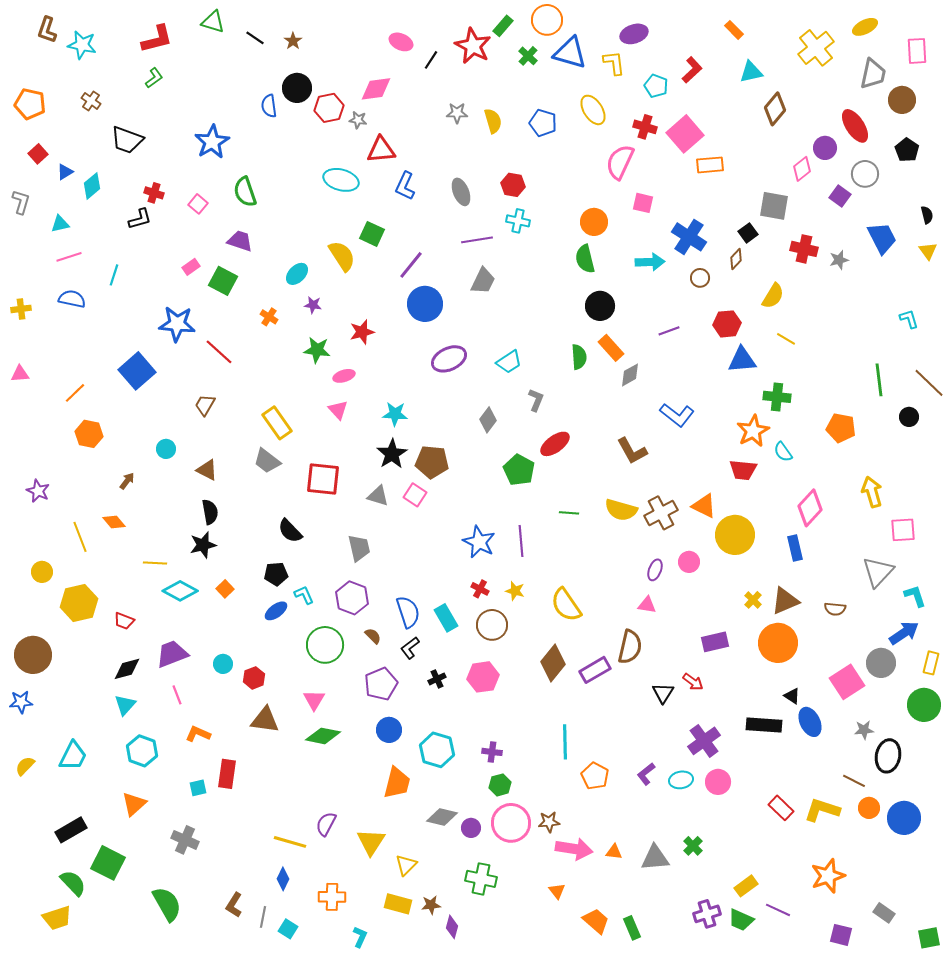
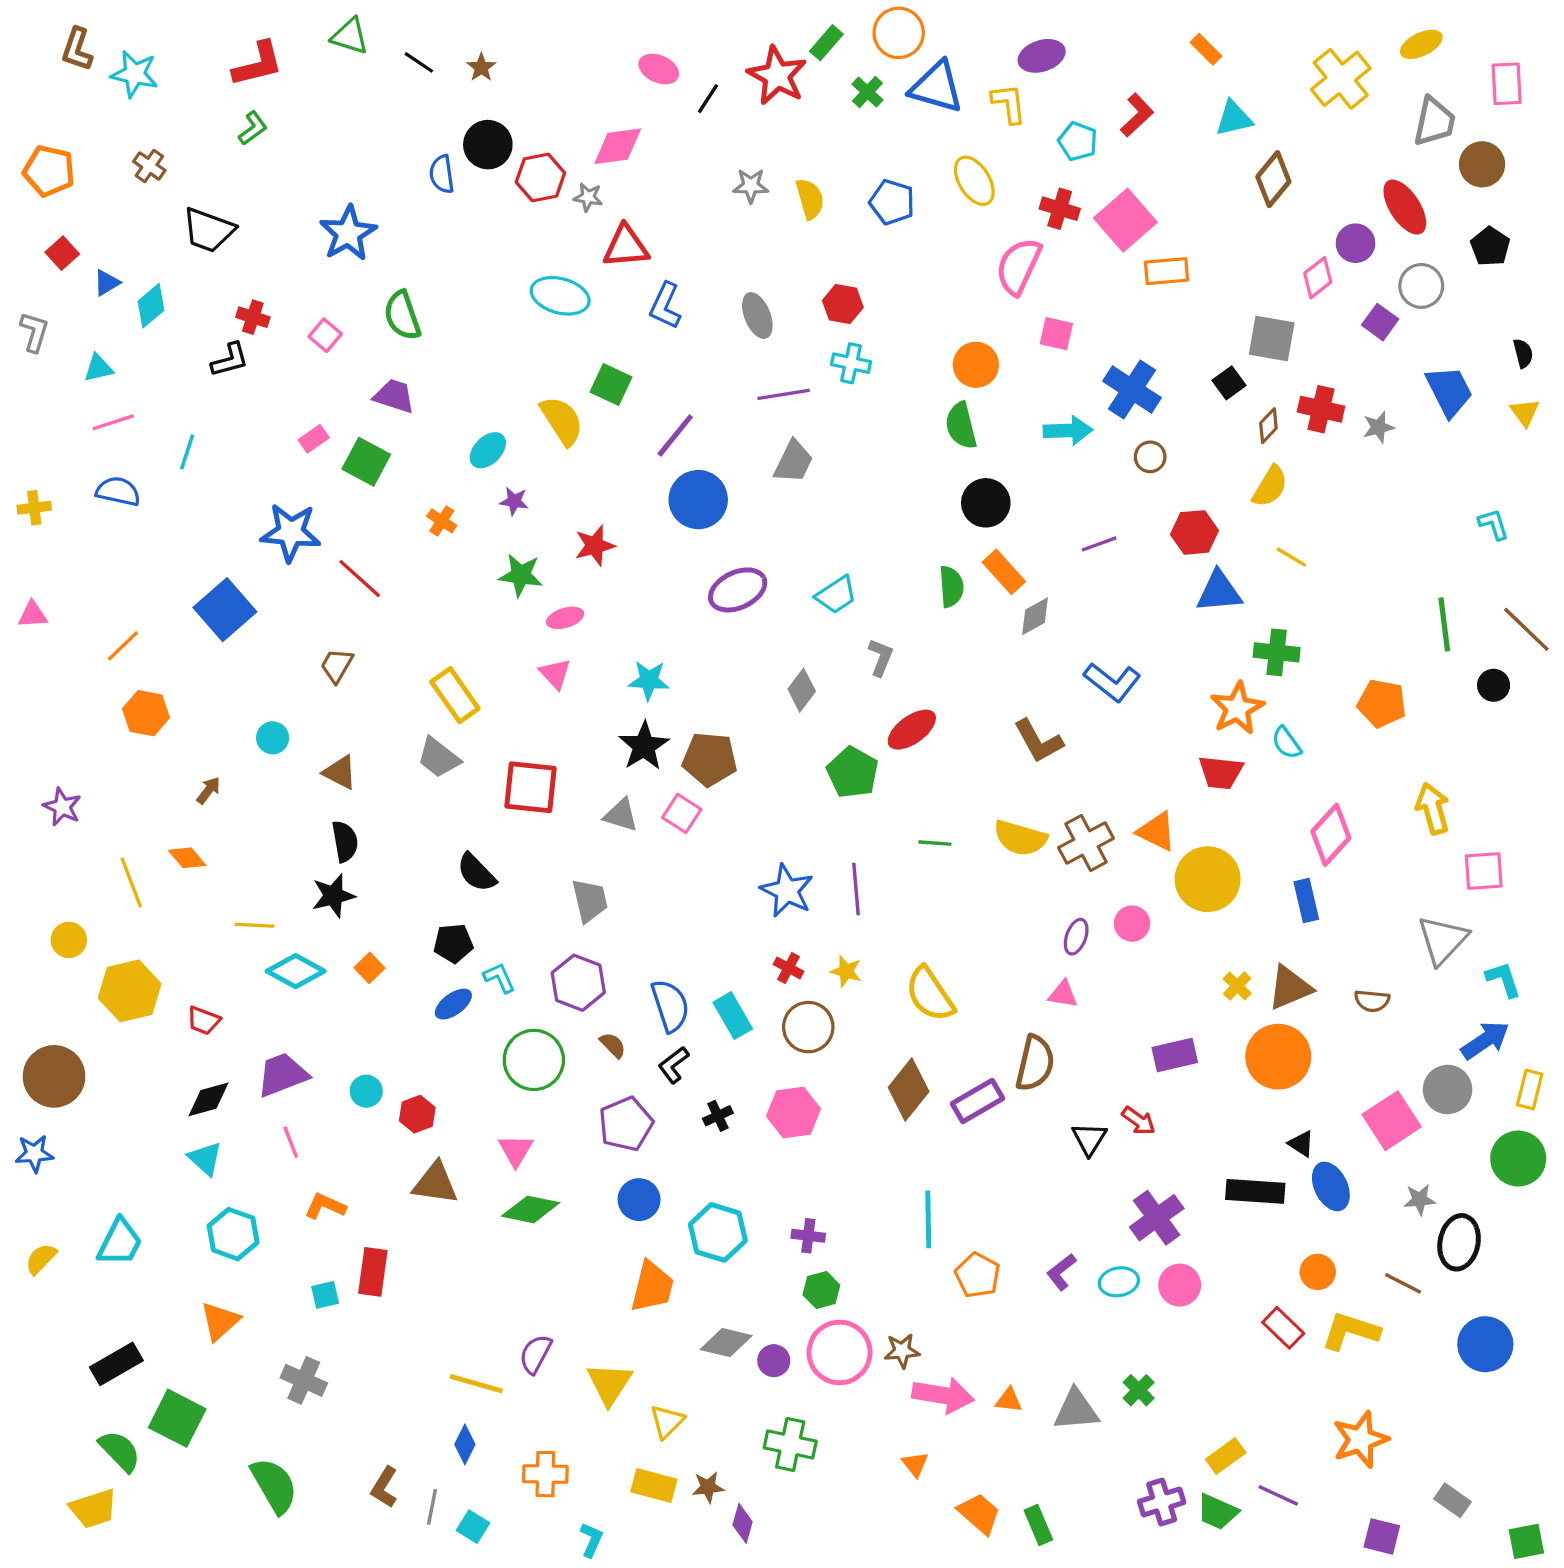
brown diamond: (736, 259) -> (1268, 426), moved
cyan triangle: (125, 705) -> (205, 1159), turned -30
orange circle: (869, 808) -> (1318, 1272), moved

